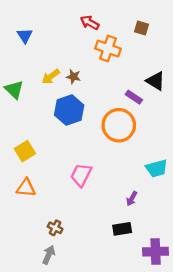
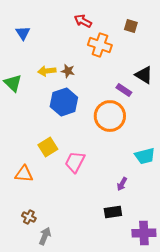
yellow arrow: (51, 77) -> (47, 71), turned 30
yellow square: (25, 151) -> (48, 147), moved
brown cross: (55, 228) -> (29, 217), moved

